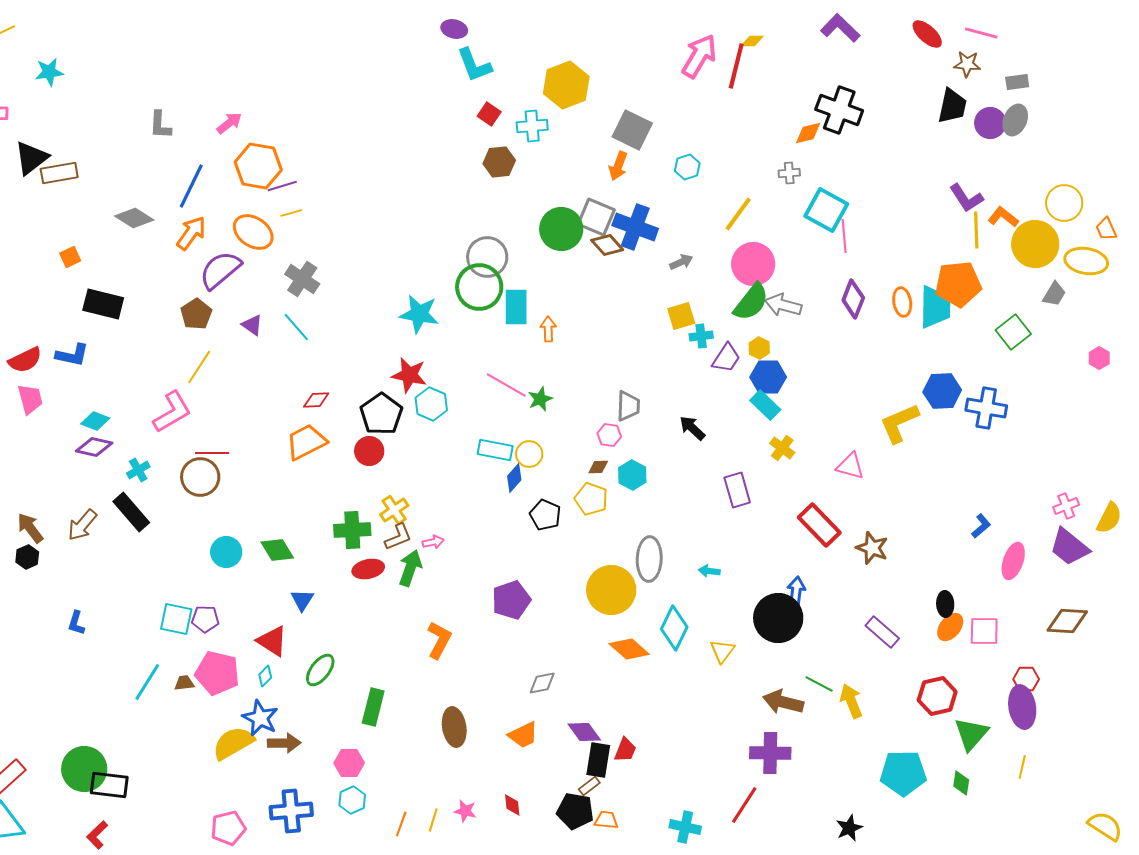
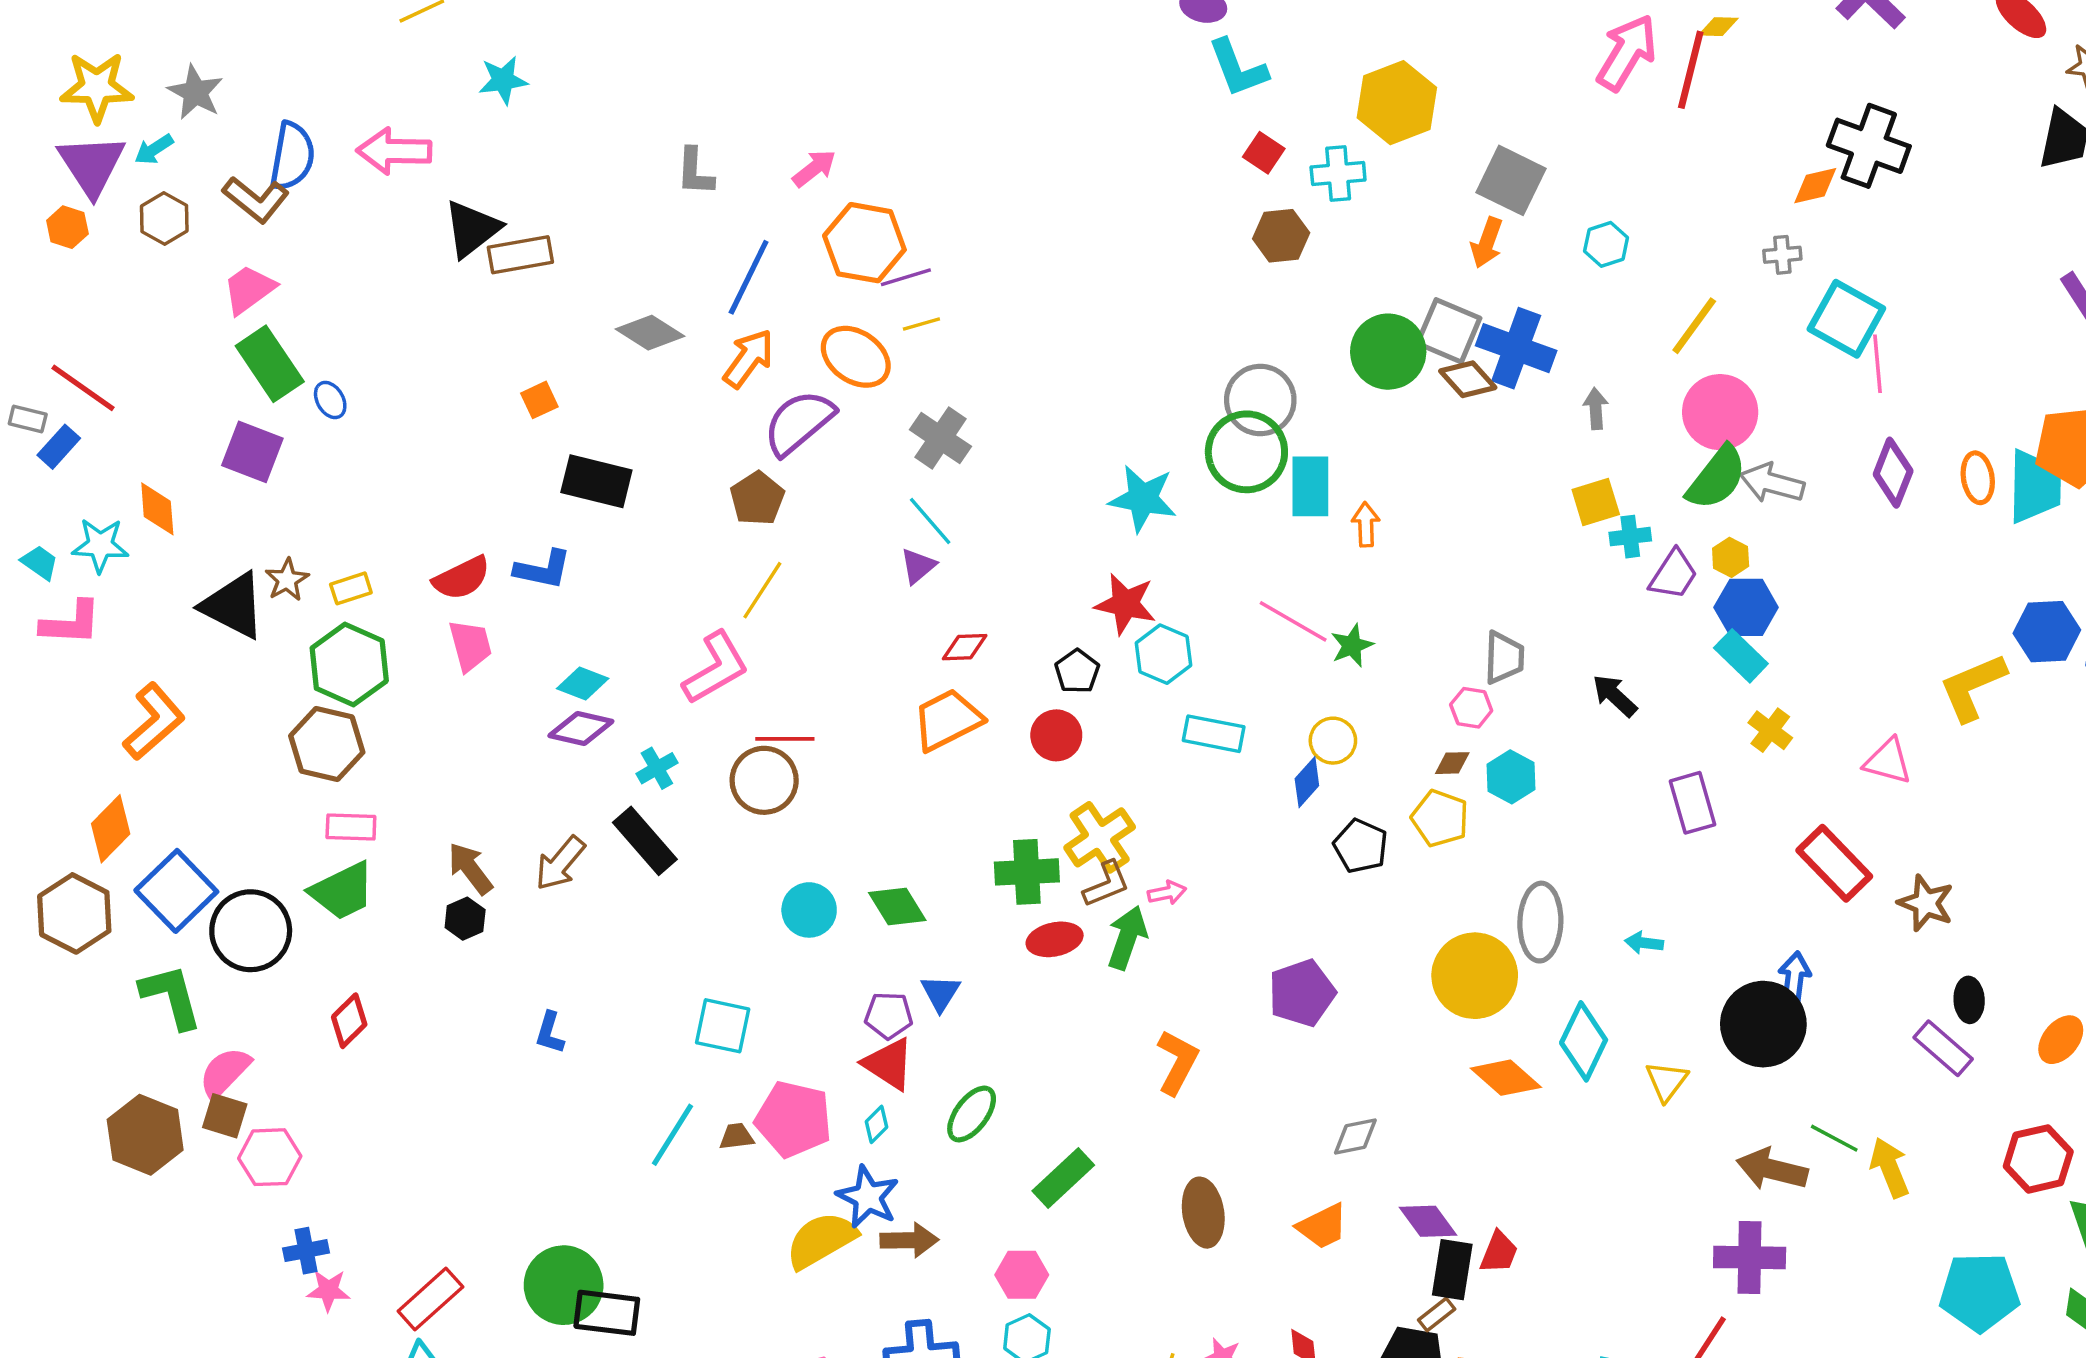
gray arrow: (681, 262) -> (1596, 409), turned -70
purple triangle: (252, 325) -> (918, 566), moved, turned 45
black pentagon: (381, 414) -> (1077, 671), size x0.6
cyan rectangle: (495, 450) -> (1214, 734), moved
yellow cross: (394, 510) -> (1100, 837), size x1.4
black ellipse: (945, 604) -> (1969, 1000), moved
purple pentagon: (205, 619) -> (889, 1015), moved
green rectangle: (373, 707) -> (1063, 1178), turned 33

